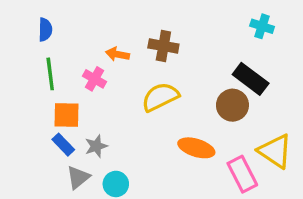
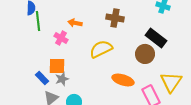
brown cross: (163, 46) -> (115, 18), moved
green line: (50, 74) -> (38, 21), moved
orange square: (67, 115) -> (57, 66), moved
yellow triangle: (275, 151) -> (171, 82), turned 30

